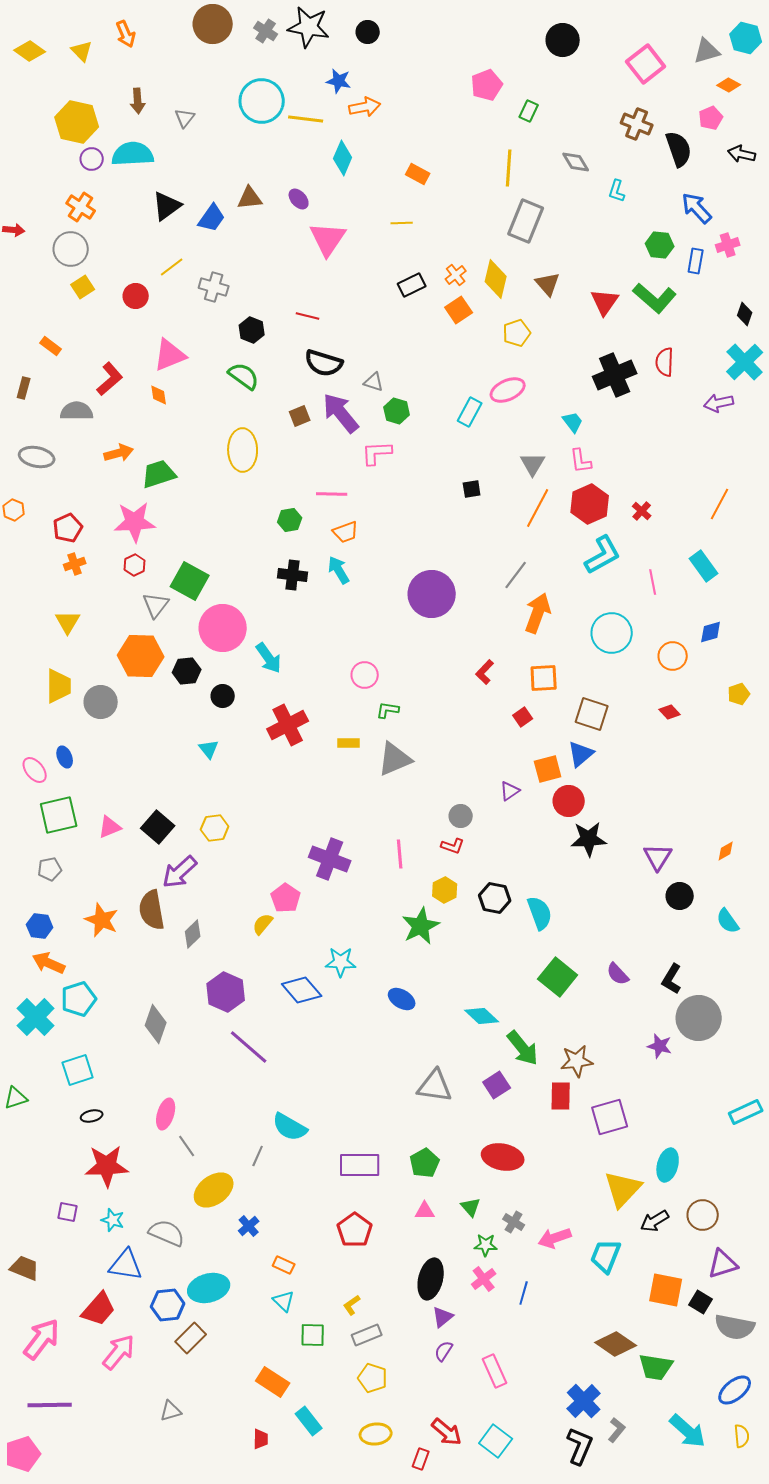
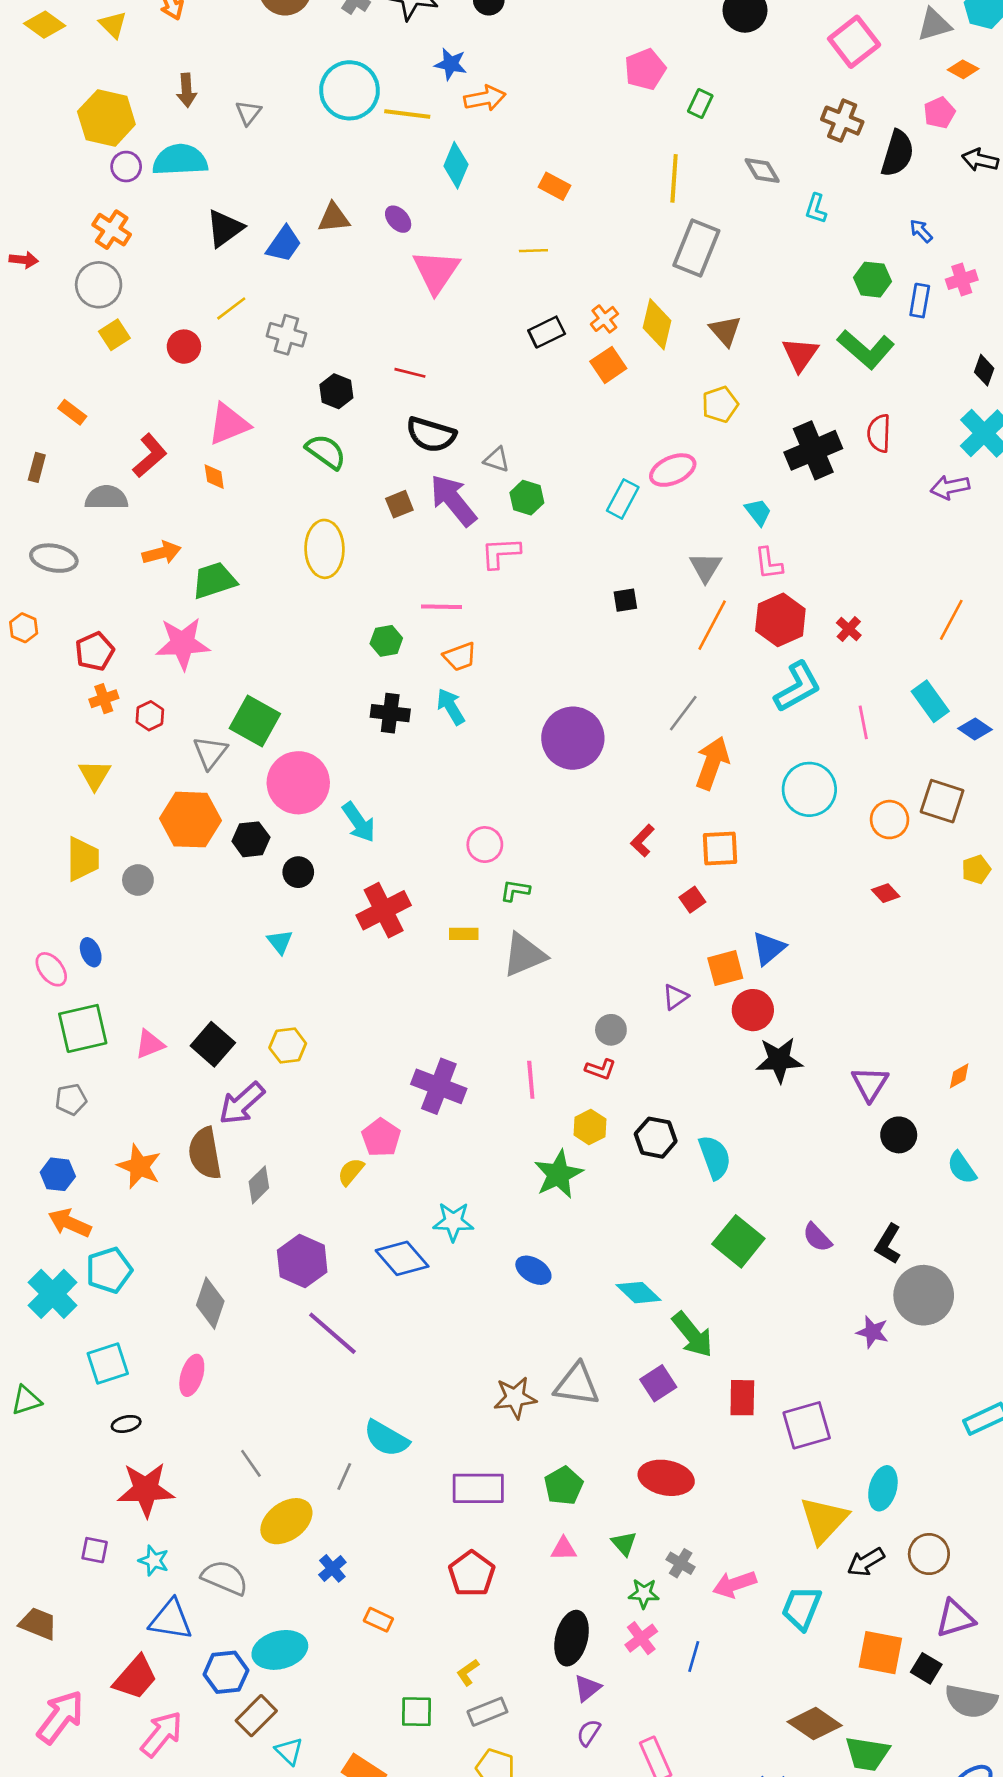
black semicircle: (679, 149) -> (897, 153), turned 36
blue arrow: (697, 208) -> (921, 231), size x0.6
yellow pentagon: (517, 333) -> (720, 404), moved
red hexagon: (135, 565) -> (150, 716), moved
blue diamond: (711, 632) -> (975, 729), moved, turned 50
gray circle: (101, 702) -> (138, 880), size x0.7
brown square: (592, 714) -> (942, 801), moved
brown star: (577, 1061) -> (515, 1398), moved
pink ellipse: (166, 1114) -> (192, 1375), moved
cyan triangle: (284, 1301) -> (289, 1751), moved

